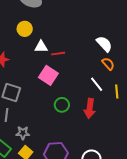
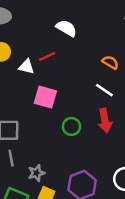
white semicircle: (104, 44) -> (66, 28), moved
white triangle: (41, 47) -> (26, 67), turned 32
red line: (58, 54) -> (47, 56), moved

